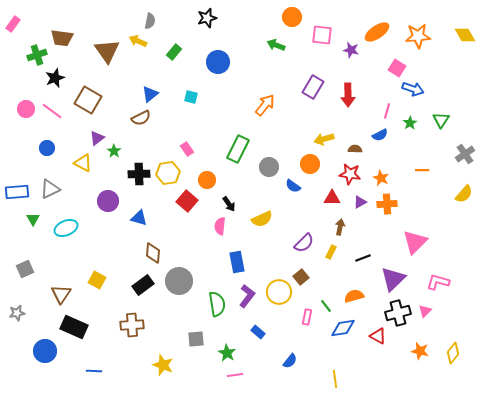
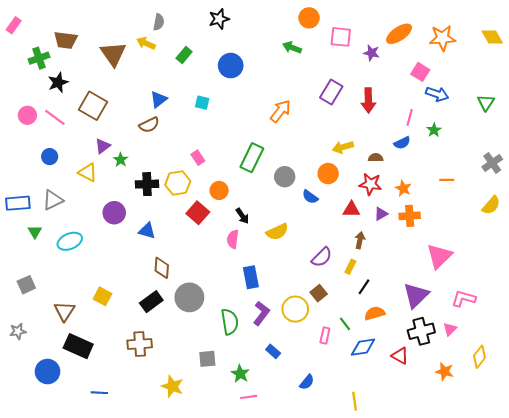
green triangle: (441, 120) -> (486, 103), moved
black line: (363, 258) -> (364, 287), moved, turned -35
yellow diamond: (453, 353) -> (479, 357), moved

